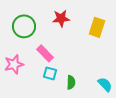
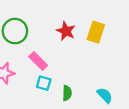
red star: (61, 18) -> (66, 31), moved, turned 30

